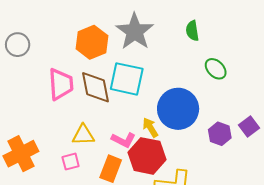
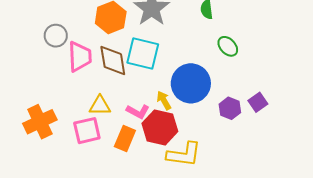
gray circle: (18, 45) -> (56, 36), moved
pink square: (71, 162) -> (87, 131), size x1.6

